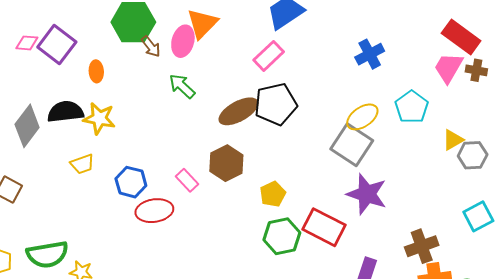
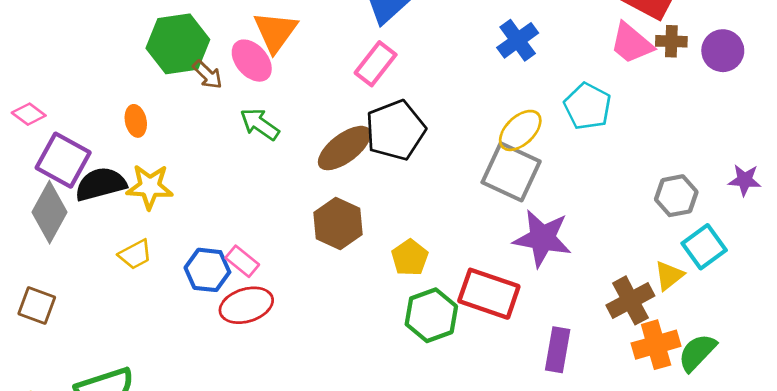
pink ellipse: (183, 41) -> (252, 61), turned -48
pink diamond: (27, 43) -> (29, 114), moved, turned 40
purple square: (57, 45) -> (63, 160), moved
pink trapezoid: (448, 68) -> (631, 43), turned -72
yellow triangle: (453, 140) -> (669, 276), moved
gray hexagon: (473, 155) -> (676, 196), moved
pink rectangle: (187, 180) -> (242, 261), moved

